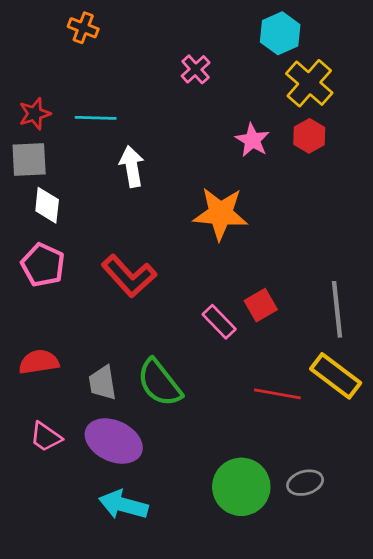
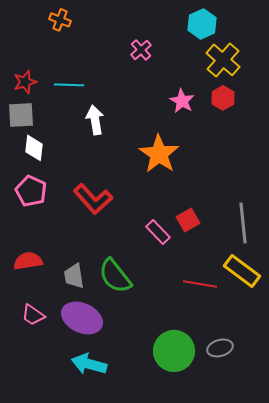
orange star: (220, 214) -> (159, 154), turned 30

